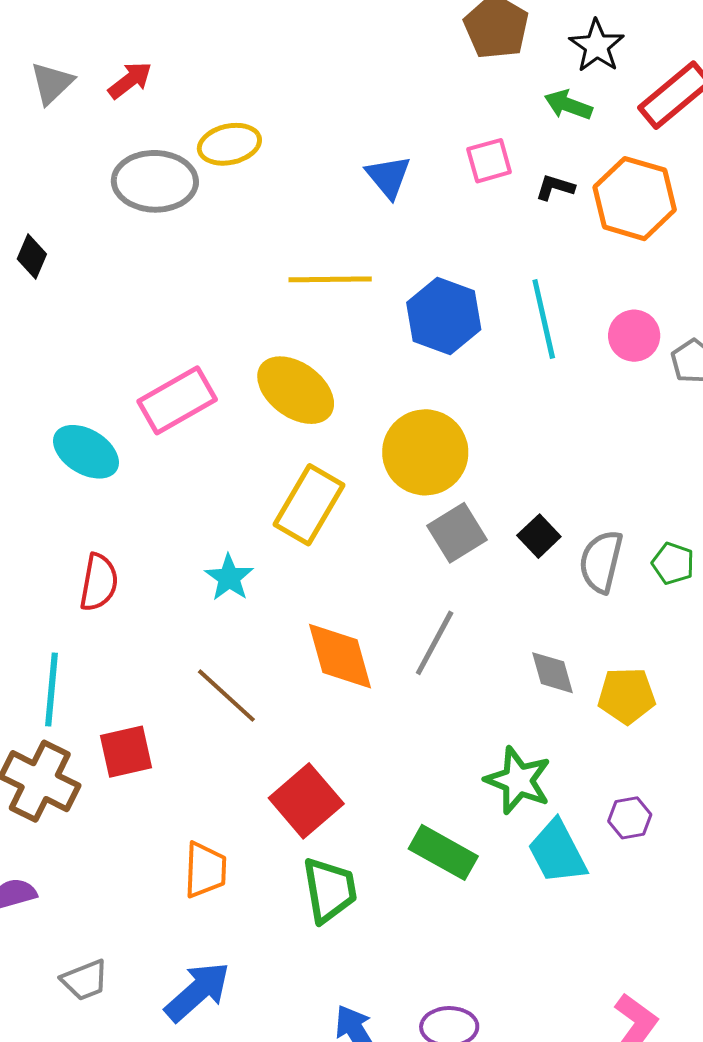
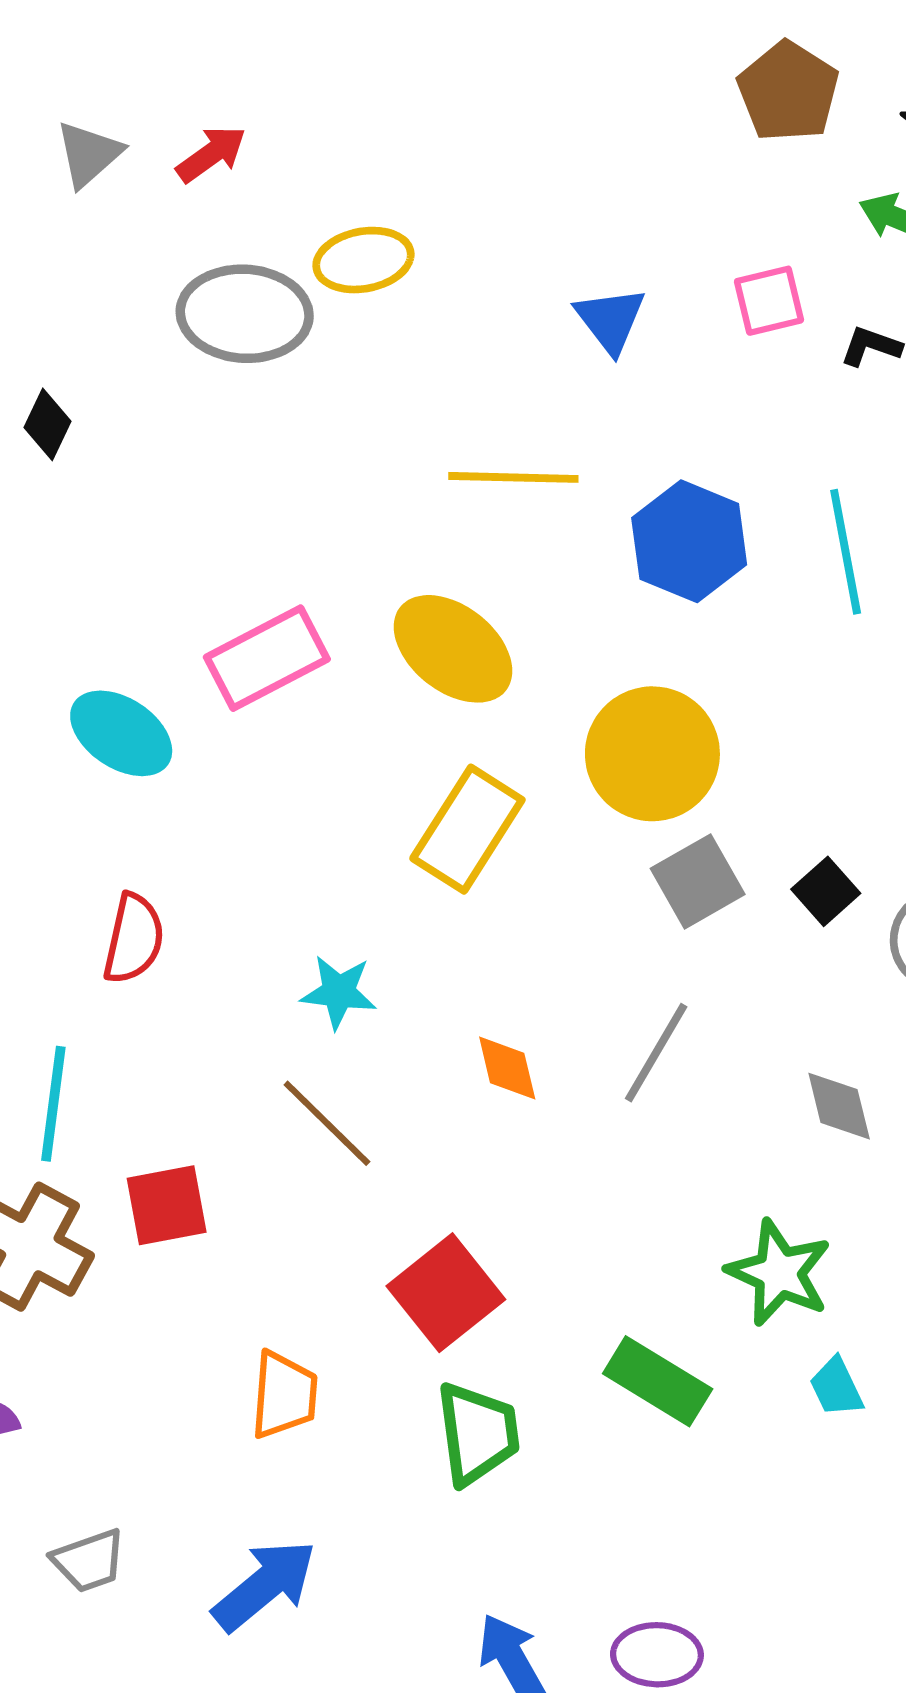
cyan star: (229, 578) -> (339, 992), moved, turned -30
orange diamond: (340, 656) -> (507, 1068), size x0.6
cyan trapezoid: (557, 852) -> (836, 1387), size x0.6

